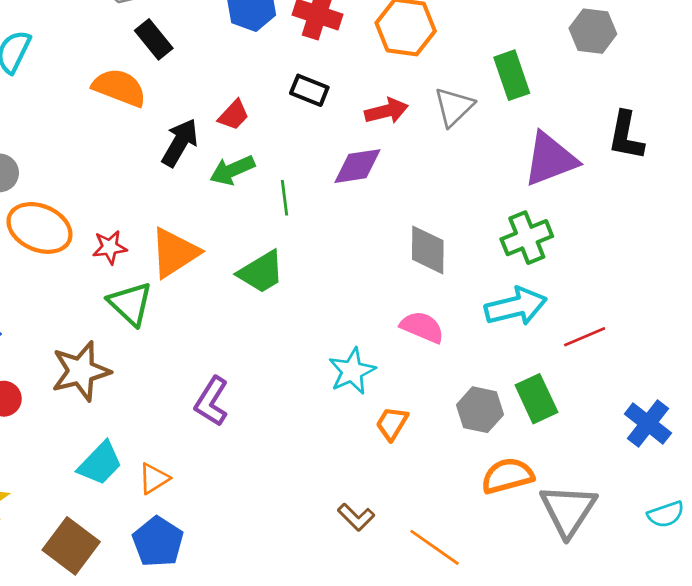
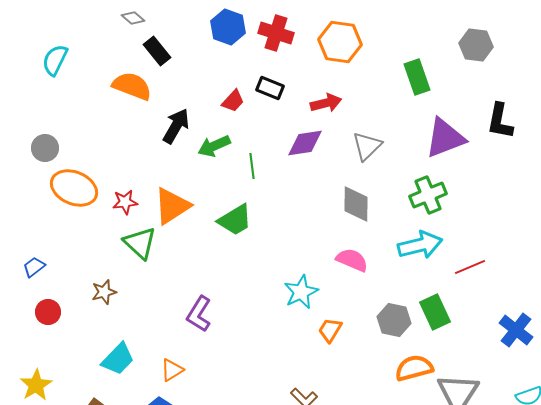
gray triangle: (454, 107) -> (367, 146), moved
red trapezoid: (234, 115) -> (233, 101), moved
brown star: (81, 371) -> (104, 292), size x0.6
orange triangle: (154, 479) -> (172, 370), moved

